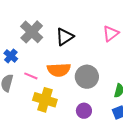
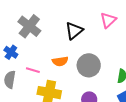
black triangle: (65, 37) -> (74, 31), moved
orange semicircle: (59, 70) -> (60, 61), size x0.7

